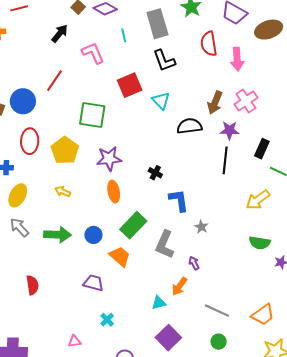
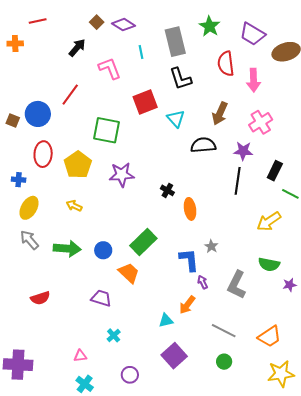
brown arrow: (215, 103) -> (220, 113), moved
orange ellipse: (114, 192) -> (190, 209), moved
blue L-shape: (179, 200) -> (189, 260), moved
gray L-shape: (165, 245) -> (237, 285), moved
red semicircle: (32, 285) -> (40, 298), turned 78

